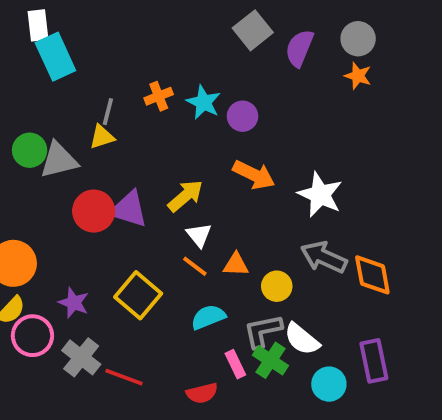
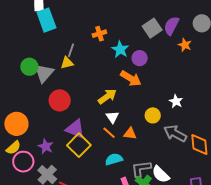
gray square: (253, 30) -> (152, 28), moved
orange star: (358, 76) -> (185, 45), moved
orange cross: (159, 96) -> (99, 34), moved
gray triangle: (59, 160) -> (44, 73), turned -40
orange arrow: (254, 175) -> (131, 78), moved
white star: (320, 195) -> (176, 101), size x0.6
purple triangle: (129, 209) -> (75, 129), moved
yellow circle: (277, 286) -> (153, 115), moved

